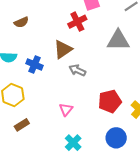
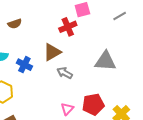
gray triangle: (118, 40) -> (105, 61), moved
pink triangle: (66, 109) -> (67, 109), moved

